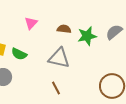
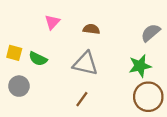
green star: (87, 36) -> (140, 66), moved
brown line: (56, 88) -> (82, 99), turned 64

